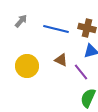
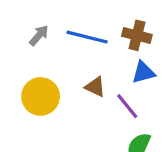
gray arrow: (21, 21) -> (39, 35), moved

